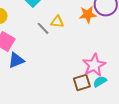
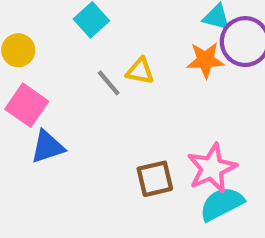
brown square: (82, 82) -> (155, 179), moved
cyan semicircle: (100, 82) -> (222, 204), size x1.5

